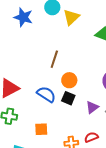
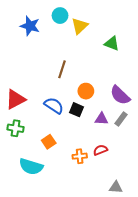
orange circle: (69, 80) -> (86, 91), moved
purple triangle: (92, 107) -> (101, 119), turned 40
orange square: (41, 129) -> (49, 142), turned -32

